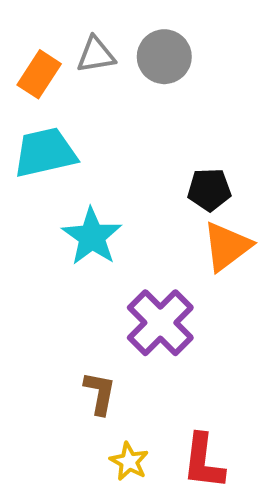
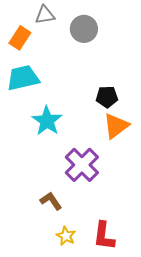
gray triangle: (96, 55) -> (45, 15), moved
brown L-shape: (100, 393) -> (51, 201), turned -45

